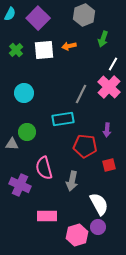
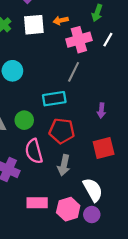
pink cross: (109, 87) -> (79, 40), moved, turned 30
green circle: (27, 132) -> (24, 120), moved
red pentagon: (85, 146) -> (62, 131), moved
red square: (109, 165) -> (104, 148), size x1.5
pink hexagon: (77, 235) -> (68, 209), moved

